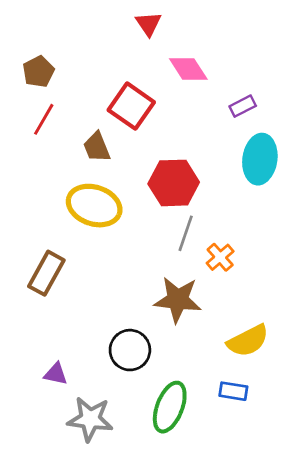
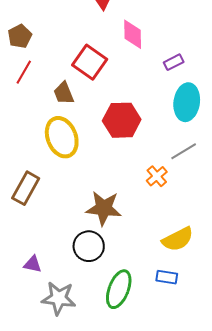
pink diamond: (188, 69) -> (133, 34), turned 32
yellow ellipse: (94, 206) -> (62, 137), turned 51
gray line: (186, 233) -> (184, 151), moved, turned 40
brown star: (178, 300) -> (104, 208), moved

